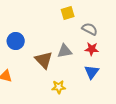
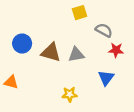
red star: (92, 49) -> (116, 50), moved
brown triangle: (44, 60) -> (51, 52), moved, turned -30

